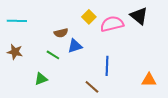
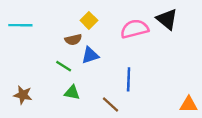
yellow square: (89, 17) -> (89, 20), moved
brown star: (15, 52) -> (23, 95), moved
green triangle: (41, 79) -> (72, 93), moved, turned 32
orange triangle: (149, 80) -> (189, 105), moved

